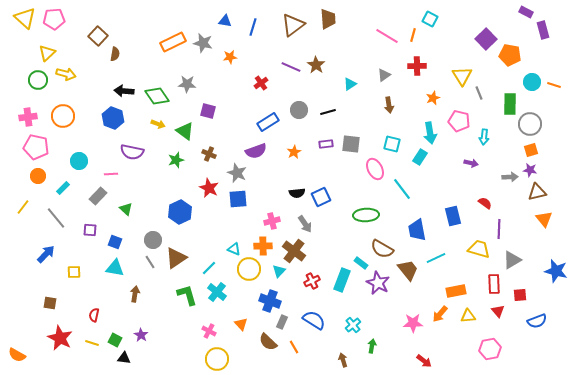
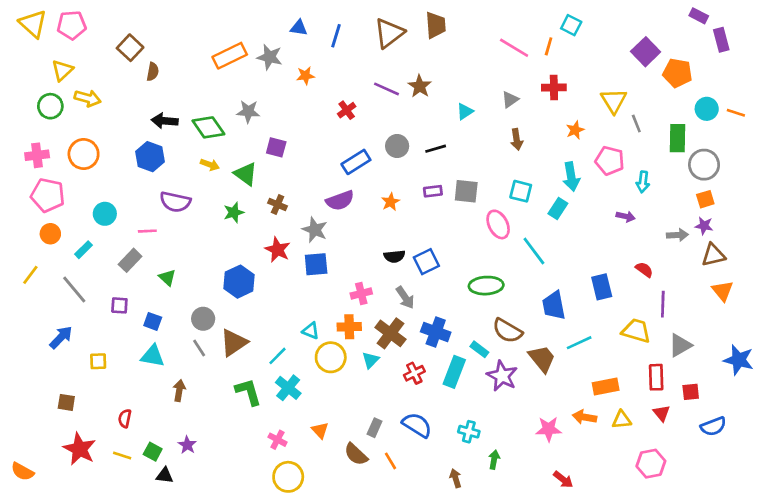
blue cross: (270, 301) -> (436, 332), moved
orange arrow: (440, 314) -> (584, 417), turned 60
cyan cross: (353, 325) -> (469, 432), turned -35

